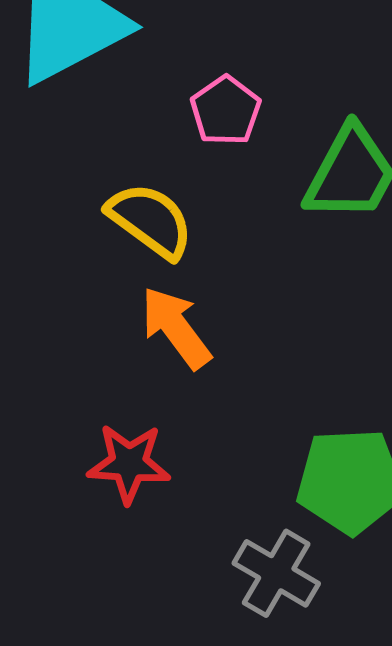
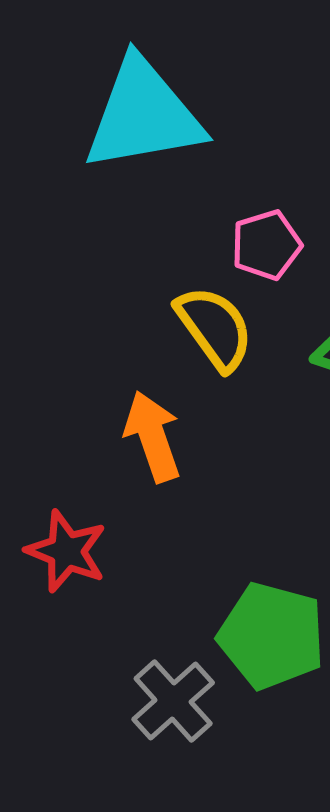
yellow semicircle: (150, 220) -> (215, 328), moved

